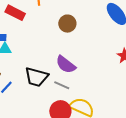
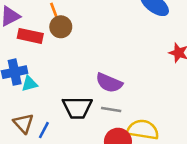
brown circle: (67, 24) -> (61, 27), moved

